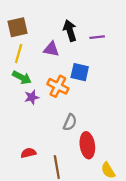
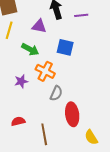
green arrow: (22, 78) -> (30, 49), moved
orange cross: (58, 86) -> (45, 71), moved
purple star: (32, 97) -> (21, 81), moved

